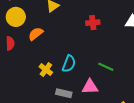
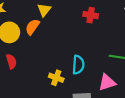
red cross: (93, 23) -> (91, 15), turned 32
orange semicircle: (36, 34) -> (32, 27), moved

